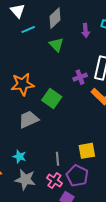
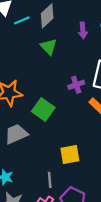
cyan line: (28, 29) -> (22, 20), moved
yellow square: (87, 151) -> (70, 154), moved

